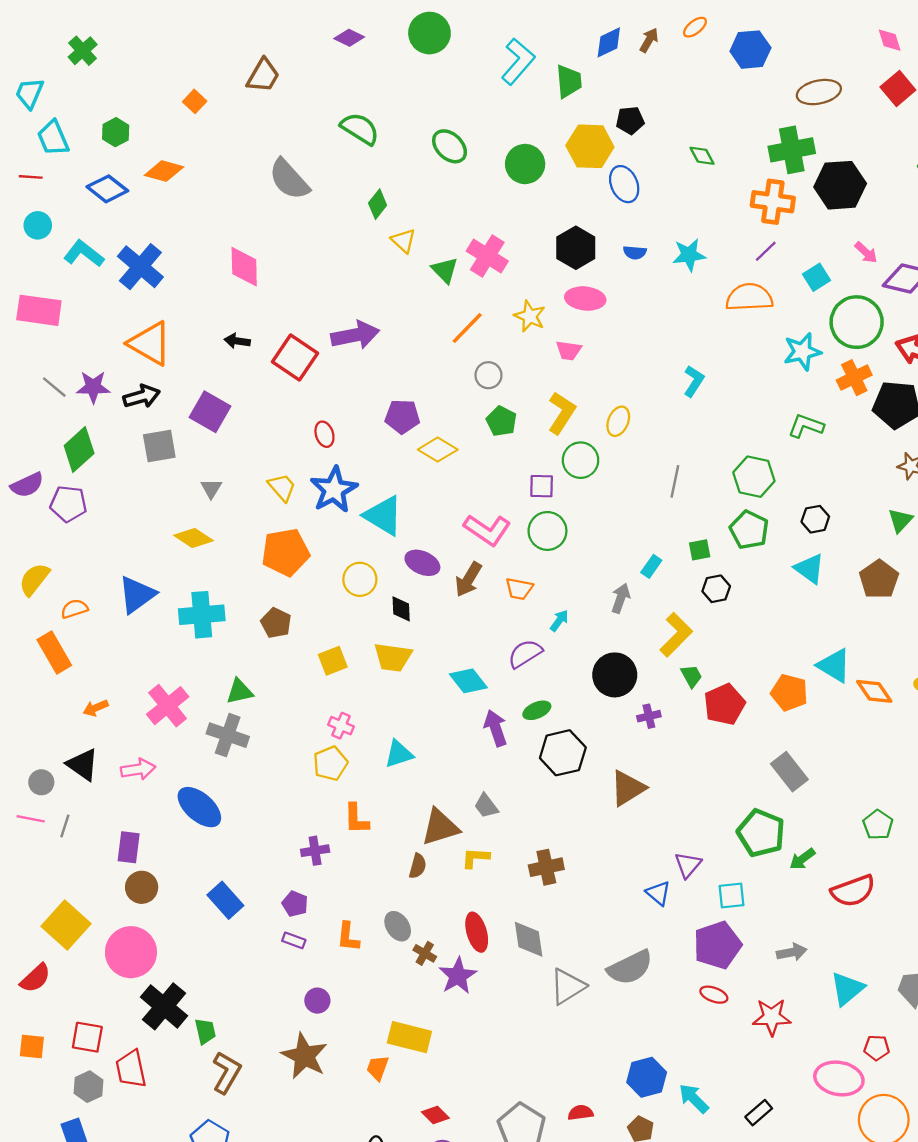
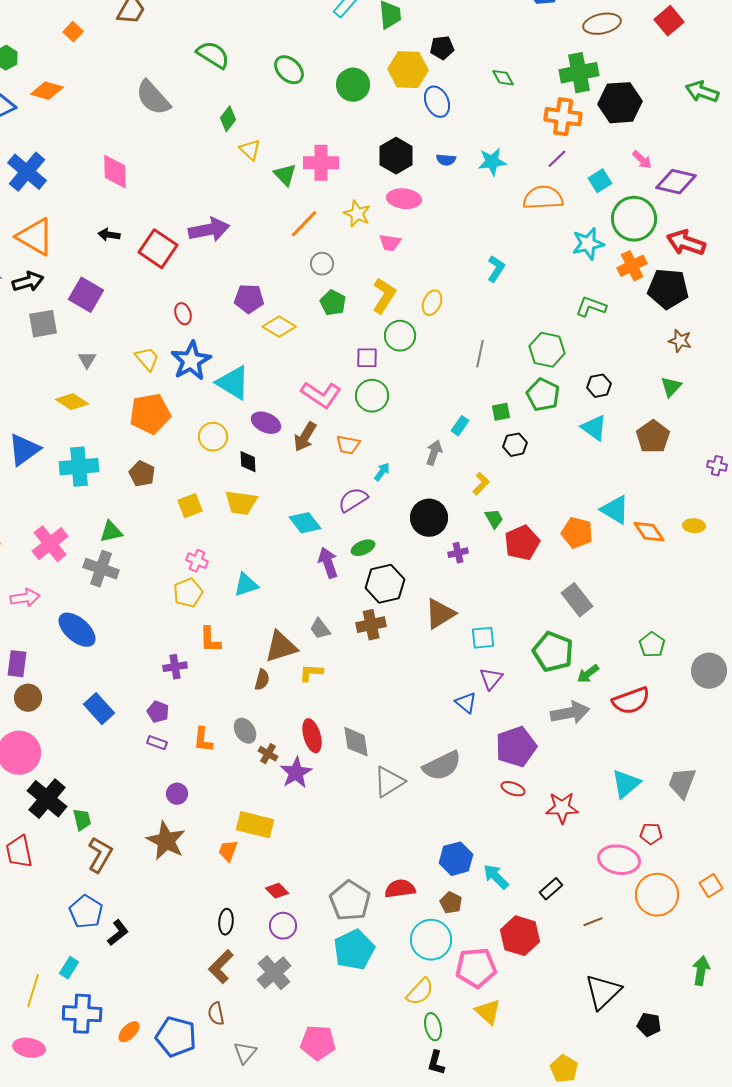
pink cross: (487, 256) -> (321, 163), turned -32
yellow L-shape: (676, 635) -> (481, 484), size x0.6
brown cross: (546, 867) -> (371, 625), moved
cyan square: (732, 896) -> (483, 638), moved
gray arrow: (792, 952) -> (570, 713), moved, size x1.5
red semicircle: (581, 1113) -> (400, 889), size x1.4

